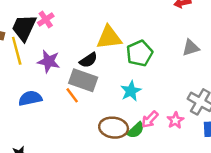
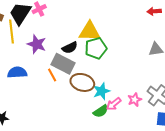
green pentagon: (139, 53) -> (96, 48), moved
cyan star: (131, 91) -> (101, 91), moved
pink star: (175, 120) -> (135, 100), moved
brown ellipse: (114, 128) -> (82, 82), moved

